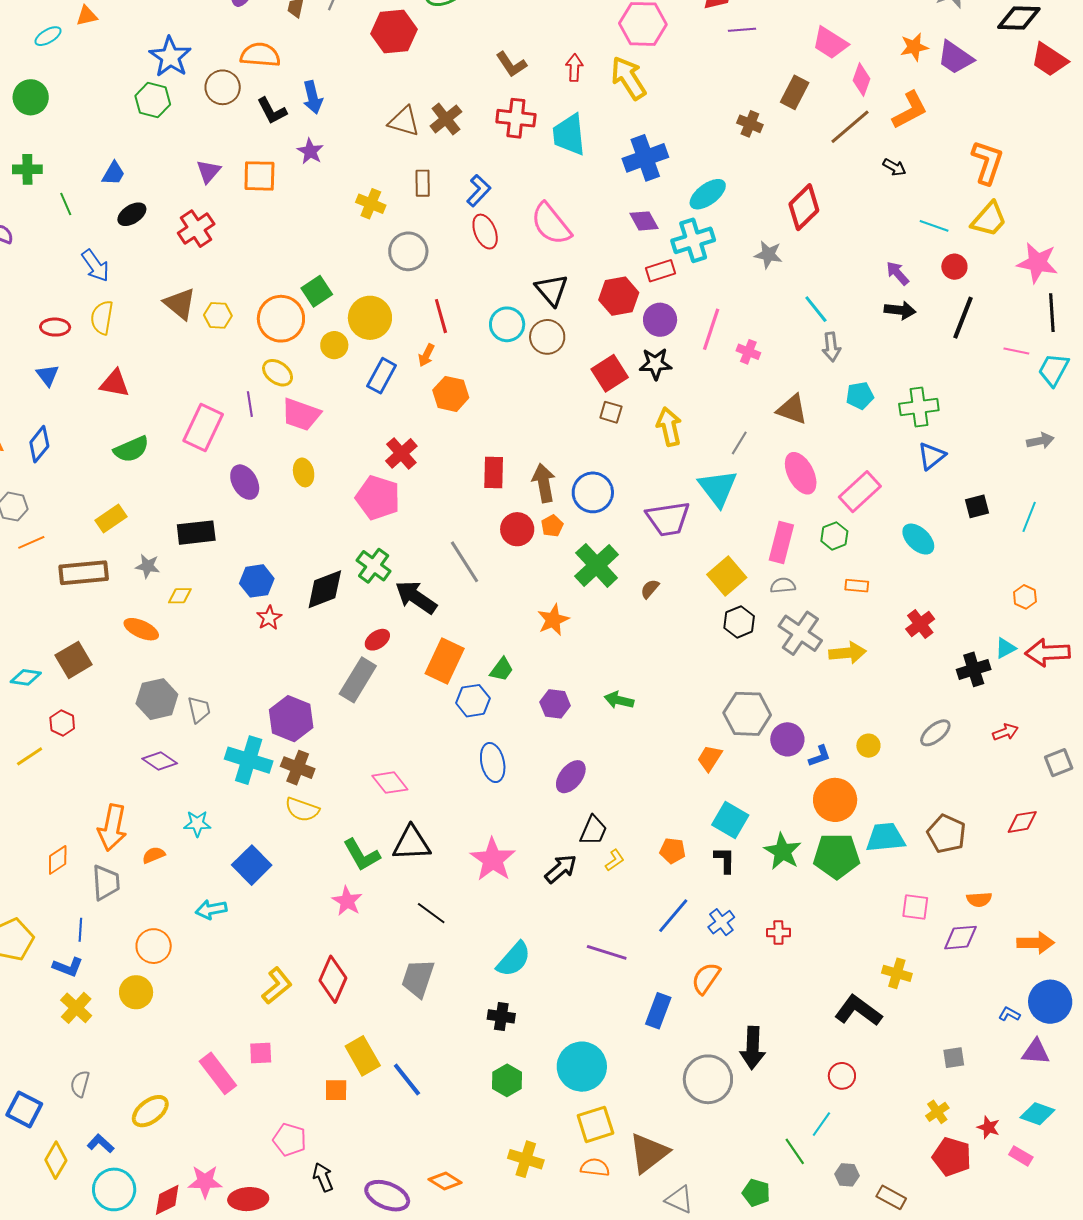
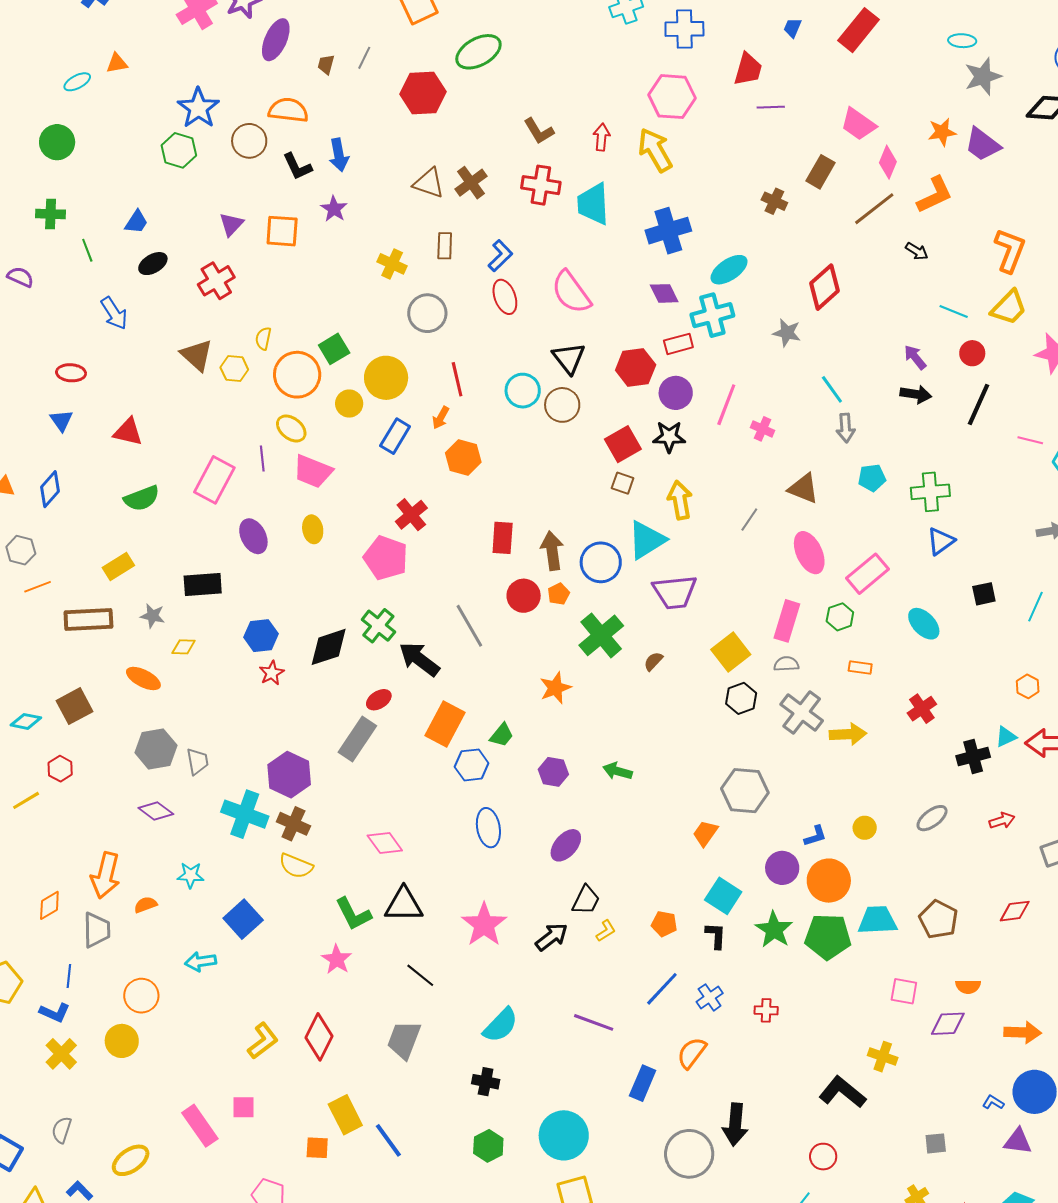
yellow semicircle: (102, 318) -> (263, 338), moved, size x0.7
cyan triangle: (718, 488) -> (647, 540), moved, turned 33
purple circle: (787, 739) -> (782, 868), moved

